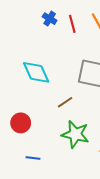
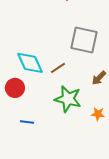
cyan diamond: (36, 72) -> (30, 63), moved

